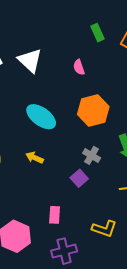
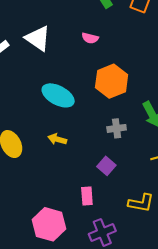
pink semicircle: (79, 67) -> (90, 38), turned -49
gray cross: (92, 155) -> (117, 128), turned -30
purple square: (79, 178) -> (106, 166), moved

